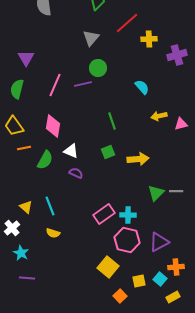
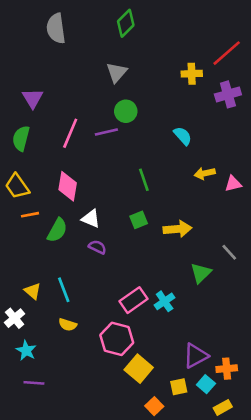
red line: (127, 23) -> (227, 53), moved
gray line: (176, 191) -> (229, 252), moved, turned 48
cyan cross: (128, 215) -> (165, 301), turned -35
pink hexagon: (127, 240) -> (117, 339), moved
purple triangle: (159, 242) -> (196, 356), moved

